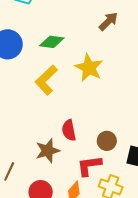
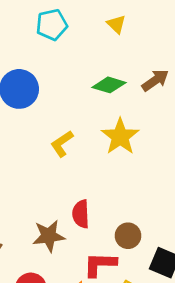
green diamond: (52, 42) -> (109, 85), moved
yellow L-shape: (46, 80) -> (62, 144), size x0.7

